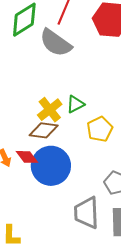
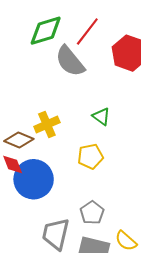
green triangle: (75, 104) -> (101, 116), moved, turned 48
brown diamond: (44, 130) -> (19, 140), moved

